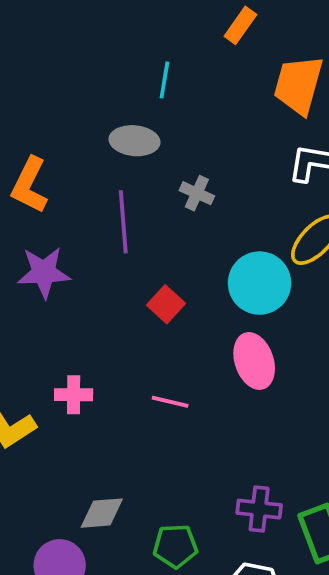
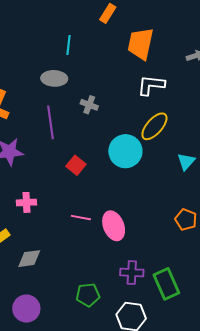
pink ellipse: (254, 361) -> (114, 226), moved
pink cross: (74, 395) -> (26, 202), moved
gray diamond: (102, 513) -> (29, 259), moved

